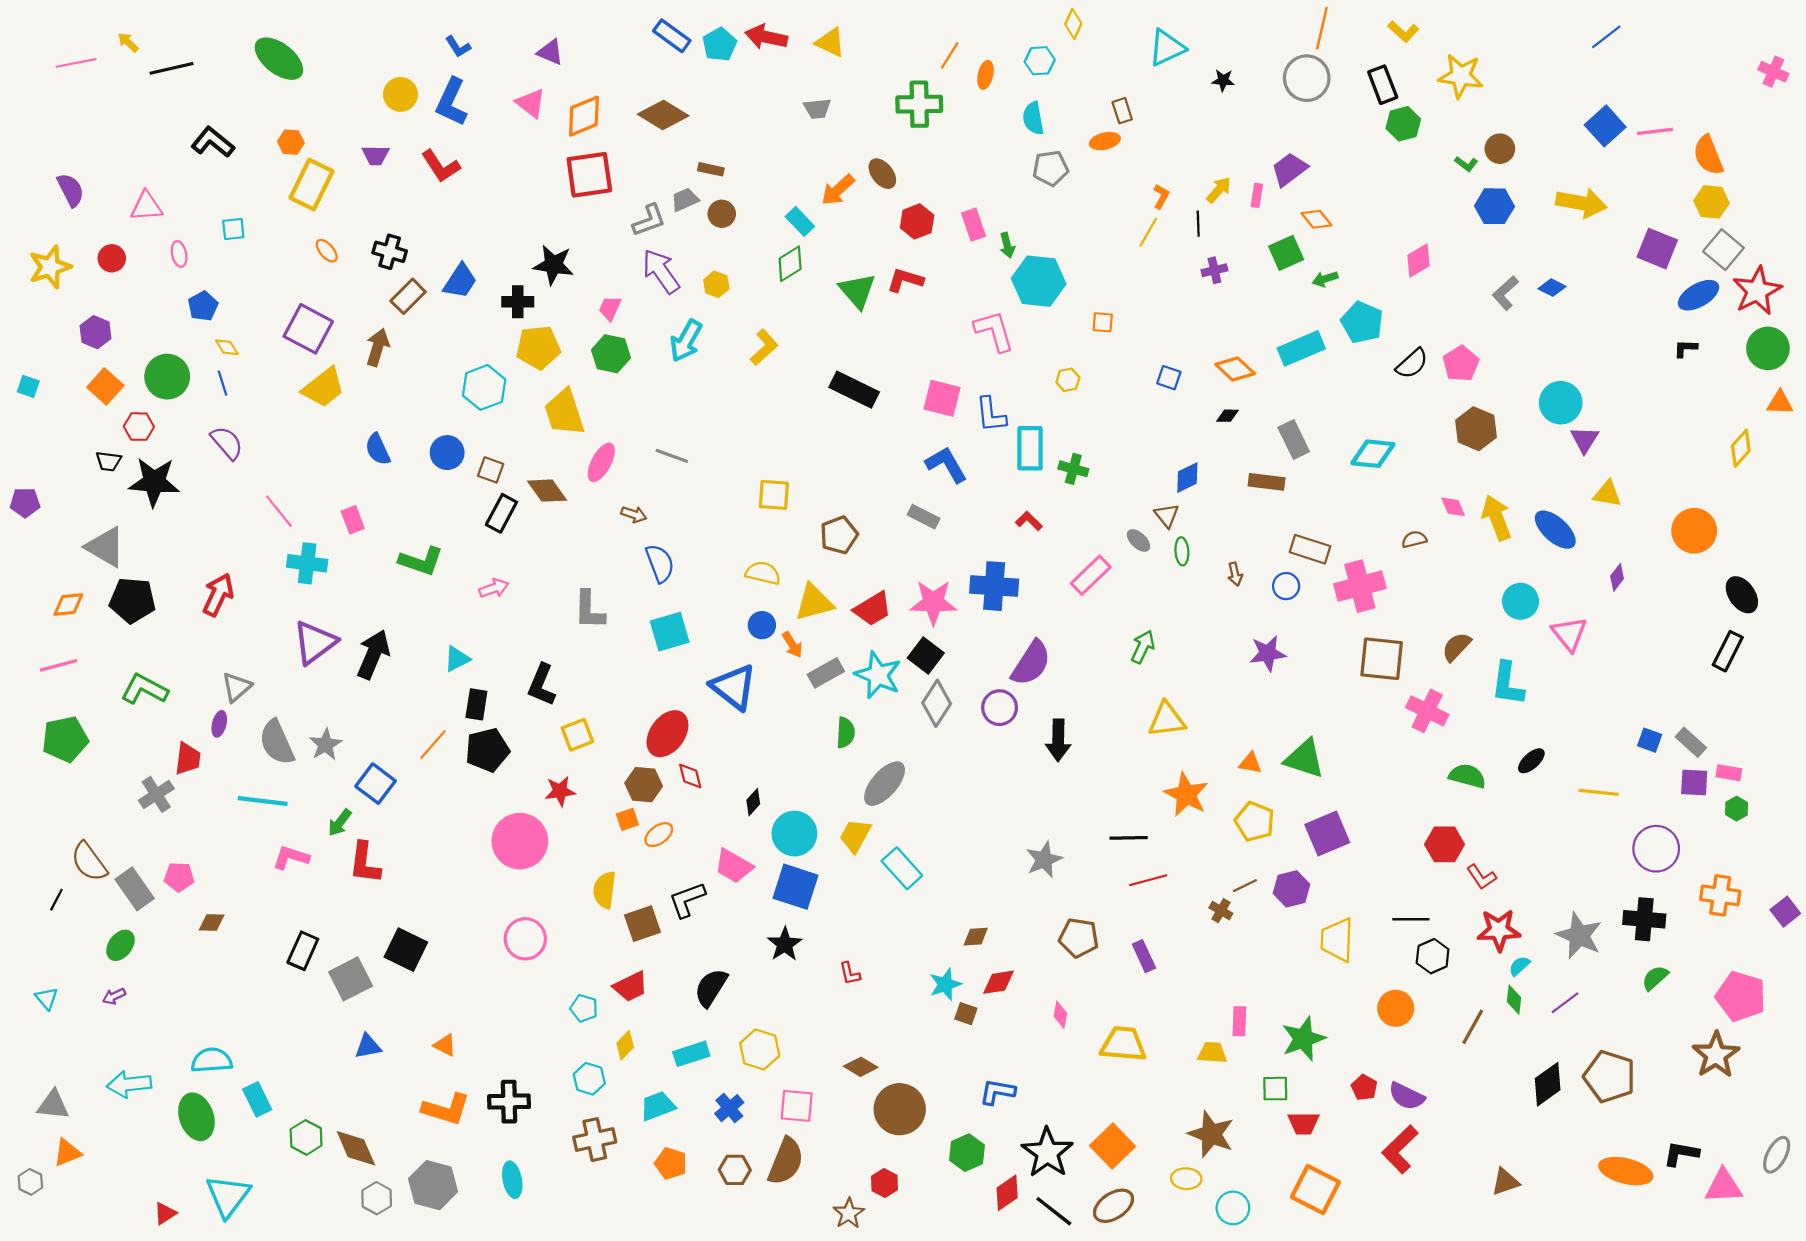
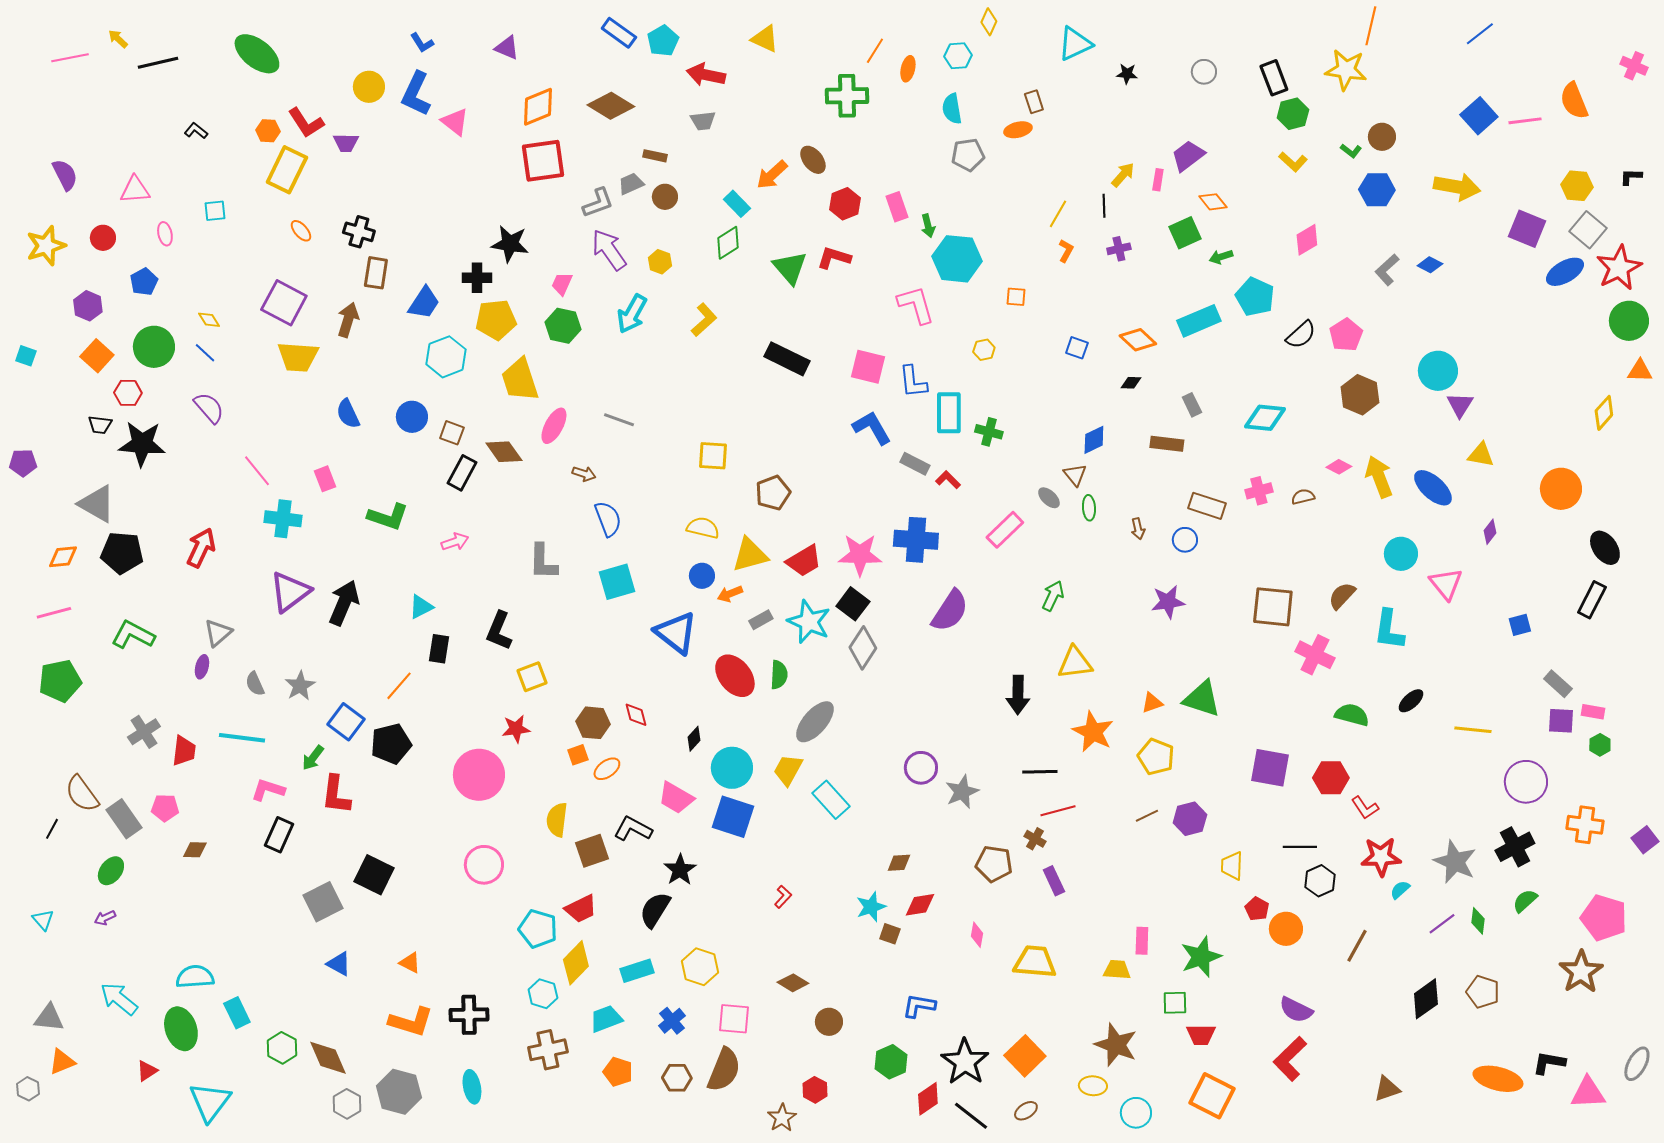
orange line: (1322, 28) -> (1371, 26), moved
yellow L-shape: (1403, 31) -> (1293, 162), moved
red arrow: (766, 37) -> (706, 75), moved
gray circle: (1307, 78) -> (1204, 72), size x0.6
pink triangle: (531, 103) -> (455, 122), moved
gray trapezoid: (817, 109) -> (703, 121), moved
black L-shape: (213, 142) -> (196, 131), size x0.6
orange semicircle: (1708, 155) -> (1574, 101), moved
red L-shape: (441, 166) -> (306, 123), moved
orange L-shape: (1161, 196) -> (1066, 251), moved
blue trapezoid: (460, 281) -> (424, 303), moved
brown rectangle: (408, 296) -> (376, 273), turned -36
blue pentagon: (203, 306) -> (144, 282), moved
black L-shape: (1685, 348) -> (1631, 177), moved
blue line: (222, 383) -> (205, 353), turned -30
yellow trapezoid: (323, 387) -> (298, 357), turned 42
gray rectangle: (1294, 440) -> (1192, 405), size x0.7
pink diamond: (1453, 507) -> (1339, 467), turned -40
gray rectangle: (924, 517) -> (915, 464), moved
pink cross: (1360, 586) -> (1259, 491), moved, size x0.6
orange arrow: (792, 645) -> (730, 594), turned 100
gray rectangle: (826, 673) -> (761, 620), size x0.7
purple circle: (1000, 708) -> (921, 768), moved
red ellipse: (667, 734) -> (735, 676), moved, turned -75
black arrow: (1058, 740) -> (1018, 695), moved
blue square: (1650, 740) -> (1520, 625), moved, turned -35
gray semicircle: (277, 742) -> (255, 684), size x0.6
black pentagon: (487, 750) -> (391, 744), moved
red trapezoid: (188, 759) -> (184, 751), moved
orange triangle: (1250, 763) -> (1152, 703), turned -30
purple square: (1327, 834) -> (1270, 768), moved, turned 33
black L-shape: (687, 900) -> (633, 829), turned 48
brown cross: (1221, 911) -> (1035, 839), moved
black cross: (1644, 919) -> (1515, 847), turned -33
yellow trapezoid: (1337, 940) -> (1232, 866), size x0.7
black star: (785, 944) -> (680, 870), moved
black rectangle: (303, 951) -> (279, 835), moved
red L-shape: (850, 974) -> (783, 897), turned -125
green diamond: (1514, 1000) -> (1478, 921), moved
cyan pentagon: (584, 1008) -> (538, 929), size x1.5
yellow diamond: (625, 1045) -> (576, 963), size x1.6
blue triangle: (368, 1046) -> (339, 964), turned 40
brown pentagon: (1609, 1077) -> (1483, 992), size x0.7
cyan arrow: (129, 1084) -> (119, 999), turned 45
red pentagon: (1364, 1087) -> (1257, 909), moved
brown circle: (900, 1109) -> (829, 1022), size x0.6
brown ellipse: (1114, 1206) -> (1026, 1111), size x0.6
red triangle: (165, 1213) -> (147, 1071), moved

